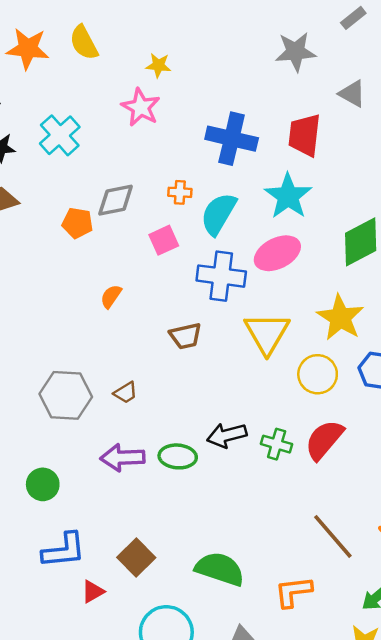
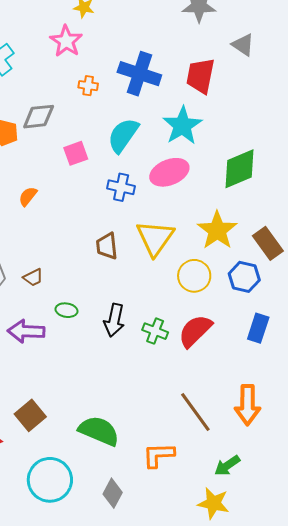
orange cross: (180, 192) -> (88, 86), moved
blue cross: (221, 276) -> (121, 187), size x0.7
brown trapezoid: (186, 336) -> (107, 246), moved, turned 92
black arrow: (227, 435) -> (114, 320), turned -68
green ellipse: (178, 456) -> (66, 310), moved, size x0.7

